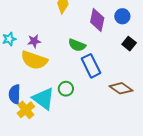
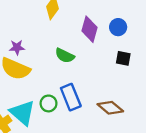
black square: (129, 44) -> (123, 58), turned -32
blue rectangle: (91, 66) -> (71, 97), moved

